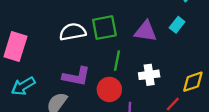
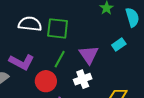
purple triangle: (146, 31) -> (89, 55), moved, turned 30
white cross: (149, 75) -> (83, 79), turned -30

